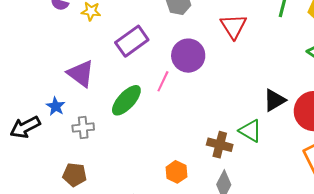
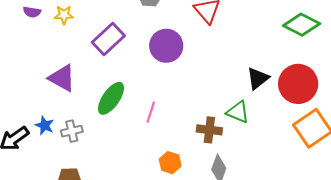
pink line: (163, 81) -> (151, 112), moved
blue star: (56, 106) -> (45, 125), moved

